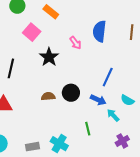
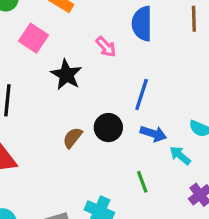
blue line: (108, 77) -> (142, 95), moved
brown semicircle: (48, 96) -> (73, 138), turned -40

